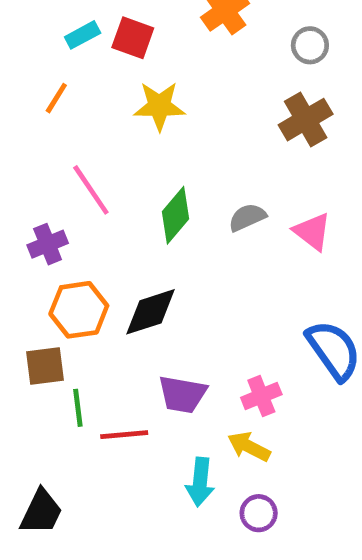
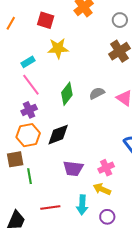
cyan rectangle: (83, 35) -> (28, 62), moved
orange line: (56, 98) -> (11, 23), moved
purple cross: (48, 244) -> (29, 110), moved
red line: (124, 435) -> (50, 208), moved

